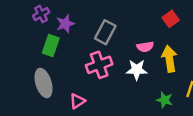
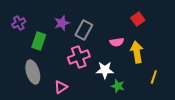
purple cross: (41, 14) -> (19, 23), moved
purple star: (65, 24) -> (62, 23), moved
white star: (137, 70) -> (105, 70), moved
green star: (165, 100) -> (118, 86), moved

